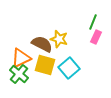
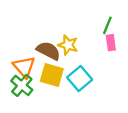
pink rectangle: (96, 37) -> (111, 43), turned -32
orange triangle: (21, 58) -> (24, 67), turned -45

